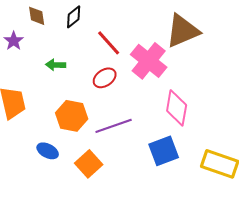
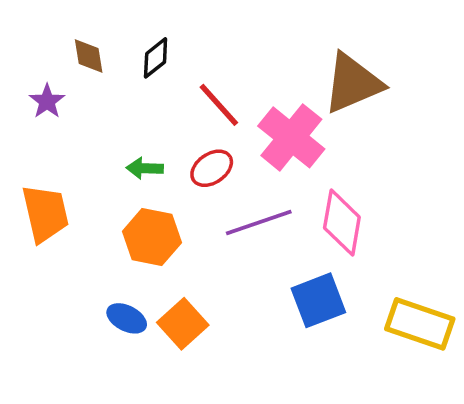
green arrow: (56, 65) -> (145, 168), moved
purple line: (114, 126) -> (259, 223), moved
blue ellipse: (48, 151) -> (127, 318), moved

